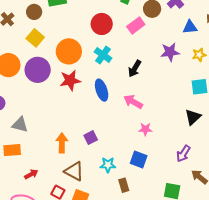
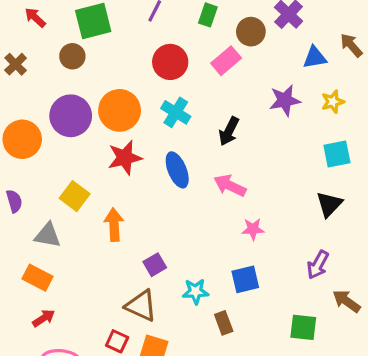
brown circle: (34, 12) -> (72, 56), moved
yellow square: (35, 38) -> (75, 196), moved
purple circle: (38, 70) -> (71, 116), moved
purple square: (91, 138) -> (155, 265), moved
orange arrow: (62, 143) -> (114, 225), moved
orange rectangle: (12, 150) -> (37, 278), turned 36
blue square: (139, 160) -> (245, 279), turned -30
red arrow: (31, 174) -> (44, 318), moved

